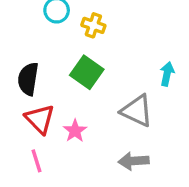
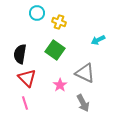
cyan arrow: (167, 74) -> (98, 40), moved, turned -128
pink star: (75, 131) -> (60, 85), moved
gray arrow: (134, 161) -> (83, 103), turned -114

